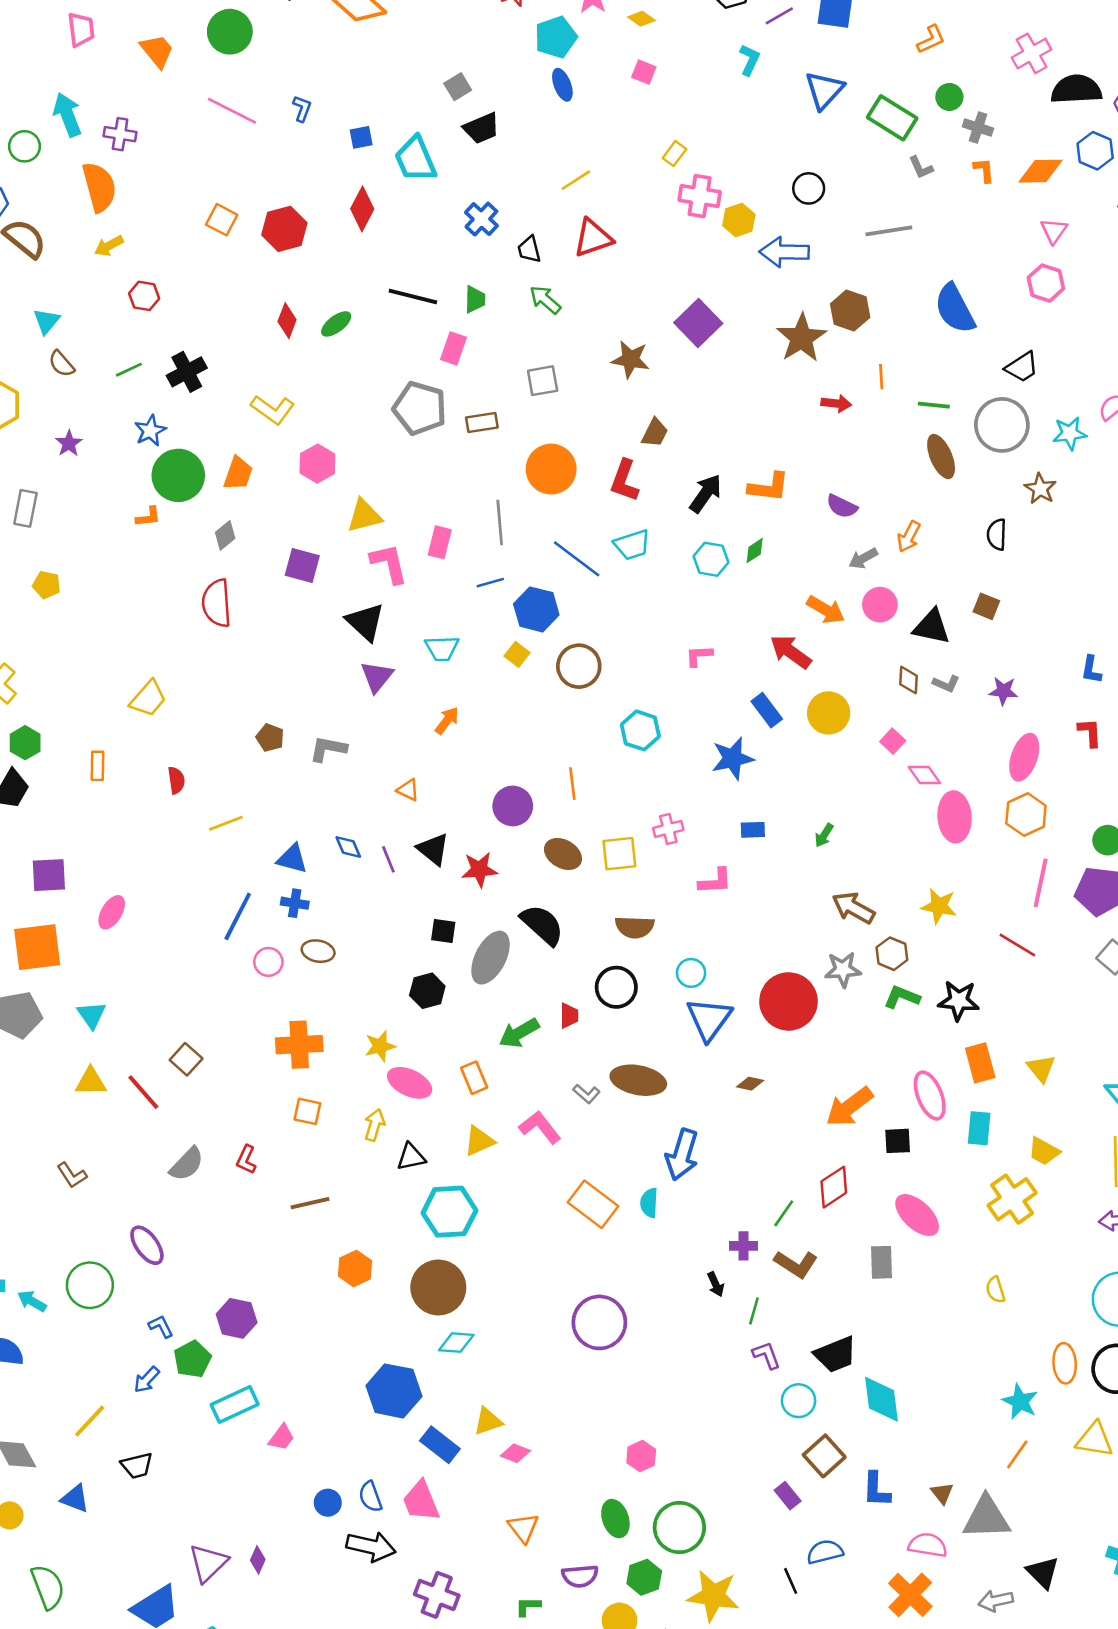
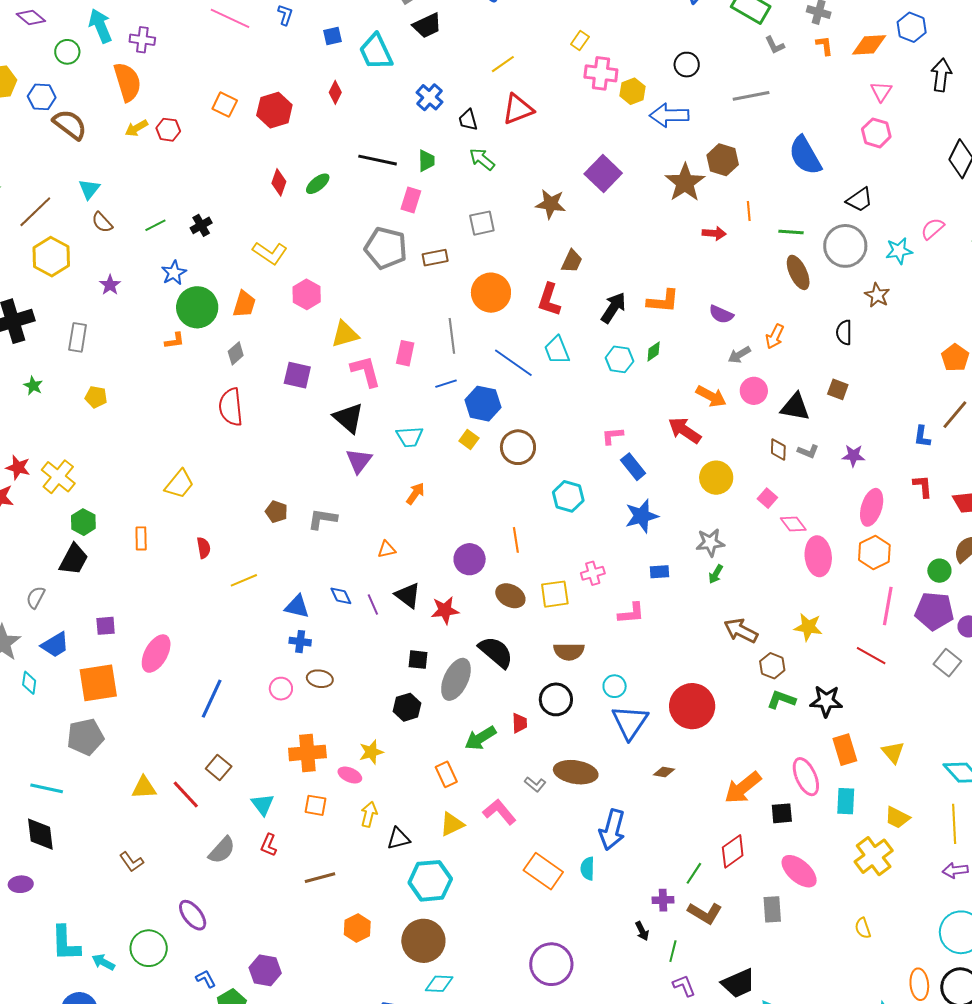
red diamond: (362, 209) -> (335, 92), size x0.7
red hexagon: (144, 296) -> (168, 130), moved
black cross: (187, 372) -> (201, 225), size x0.7
cyan trapezoid: (632, 545) -> (557, 350), turned 88
blue rectangle: (767, 710) -> (633, 467), moved
orange triangle: (408, 790) -> (387, 549), turned -36
purple square: (49, 875) -> (106, 626), size x0.7
pink ellipse: (112, 912) -> (156, 654), size x1.4
blue line: (238, 916) -> (212, 699), moved
gray star: (843, 970) -> (710, 543), moved
cyan triangle: (92, 1015) -> (263, 804), moved
pink ellipse: (410, 1083) -> (350, 775), moved, size x0.7

